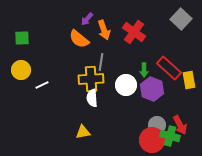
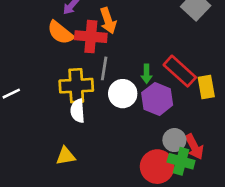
orange arrow: (104, 30) -> (108, 21), moved
red cross: (134, 32) -> (91, 37), moved, turned -30
gray line: (101, 62) -> (104, 68), moved
gray circle: (157, 125) -> (174, 140), moved

